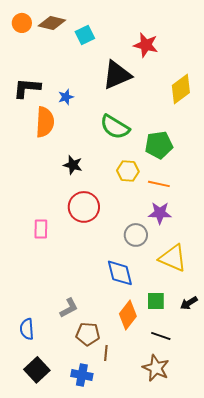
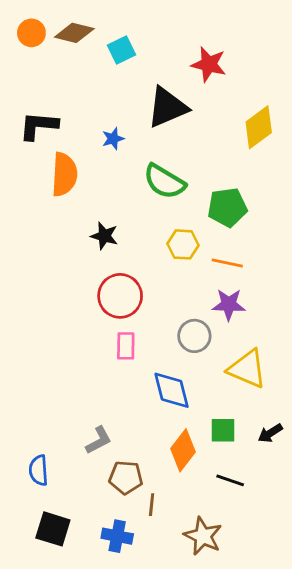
blue star: (66, 97) -> (113, 139), moved
pink rectangle: (41, 229) -> (126, 346), moved
brown star: (156, 368) -> (203, 536), moved
black square: (37, 370) -> (53, 529), turned -30

